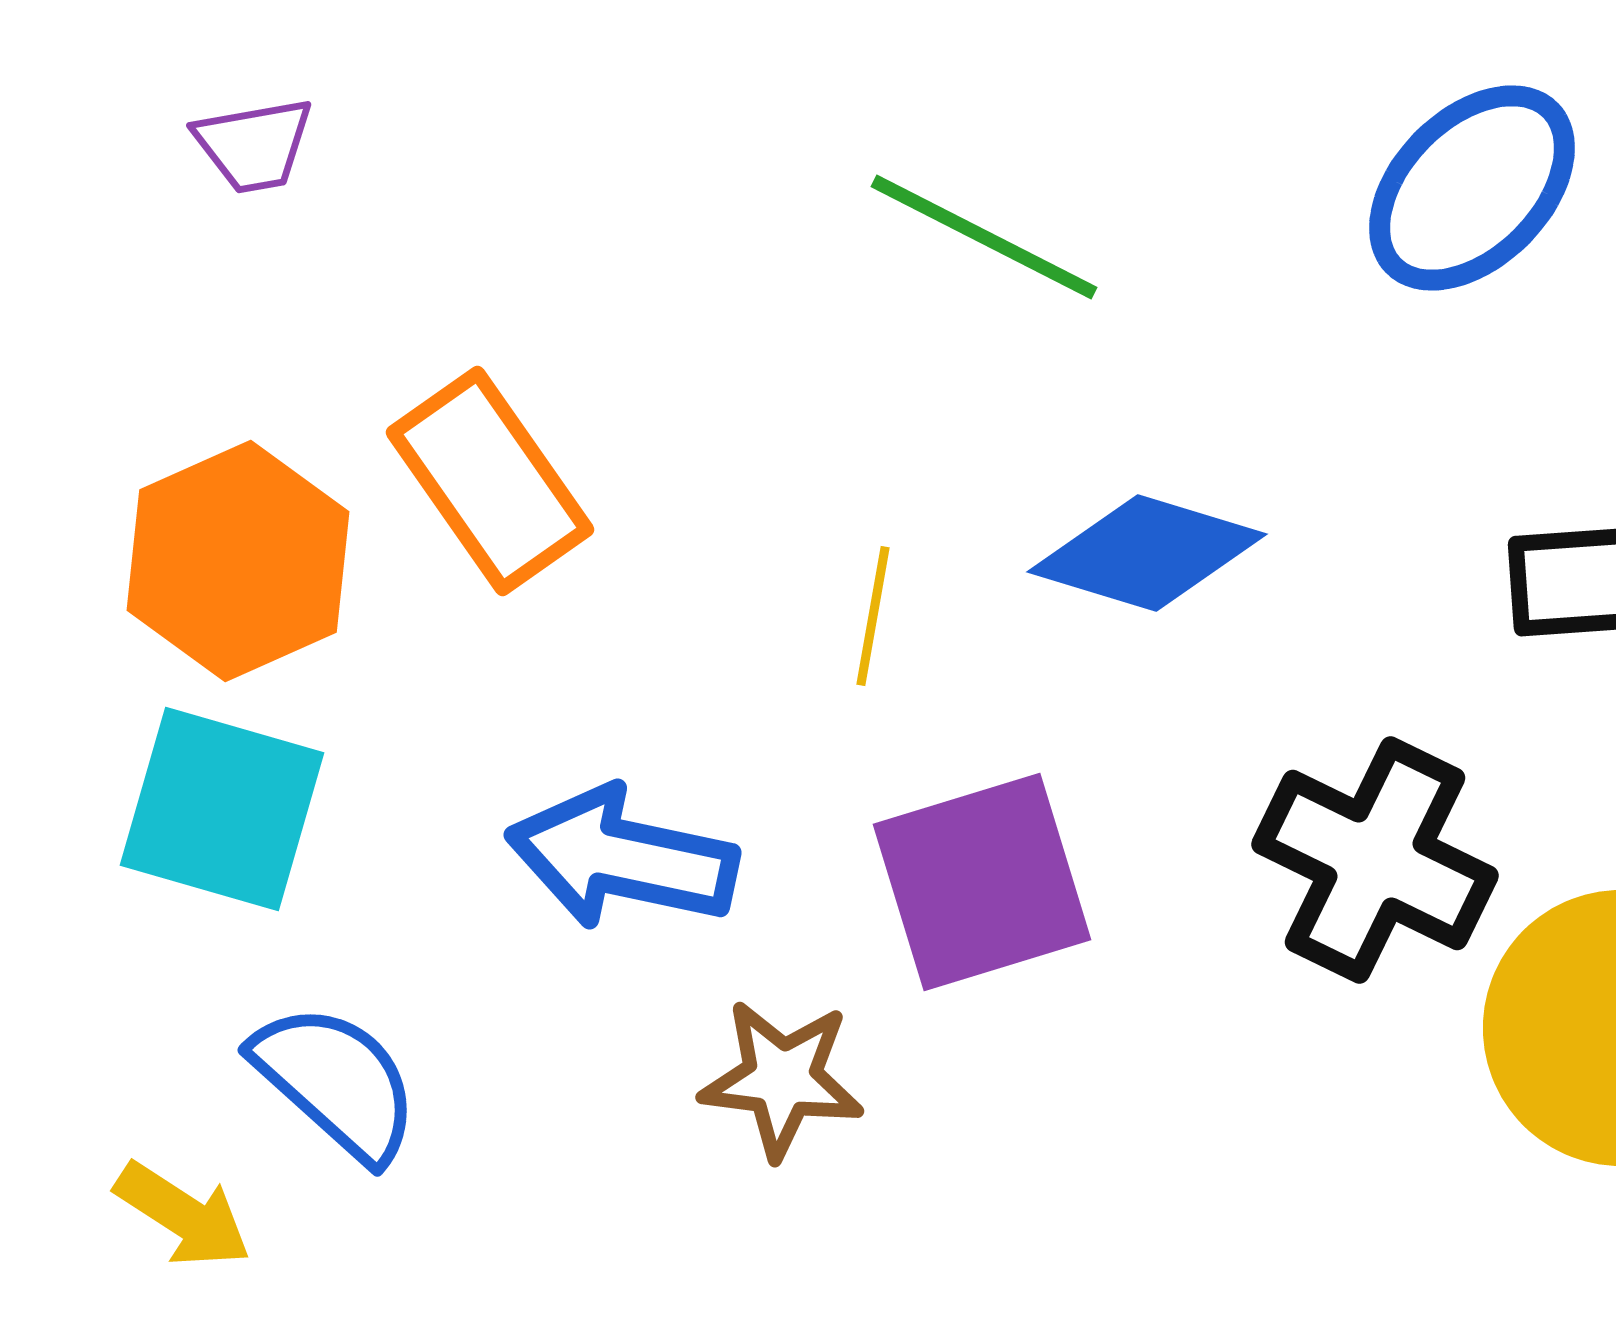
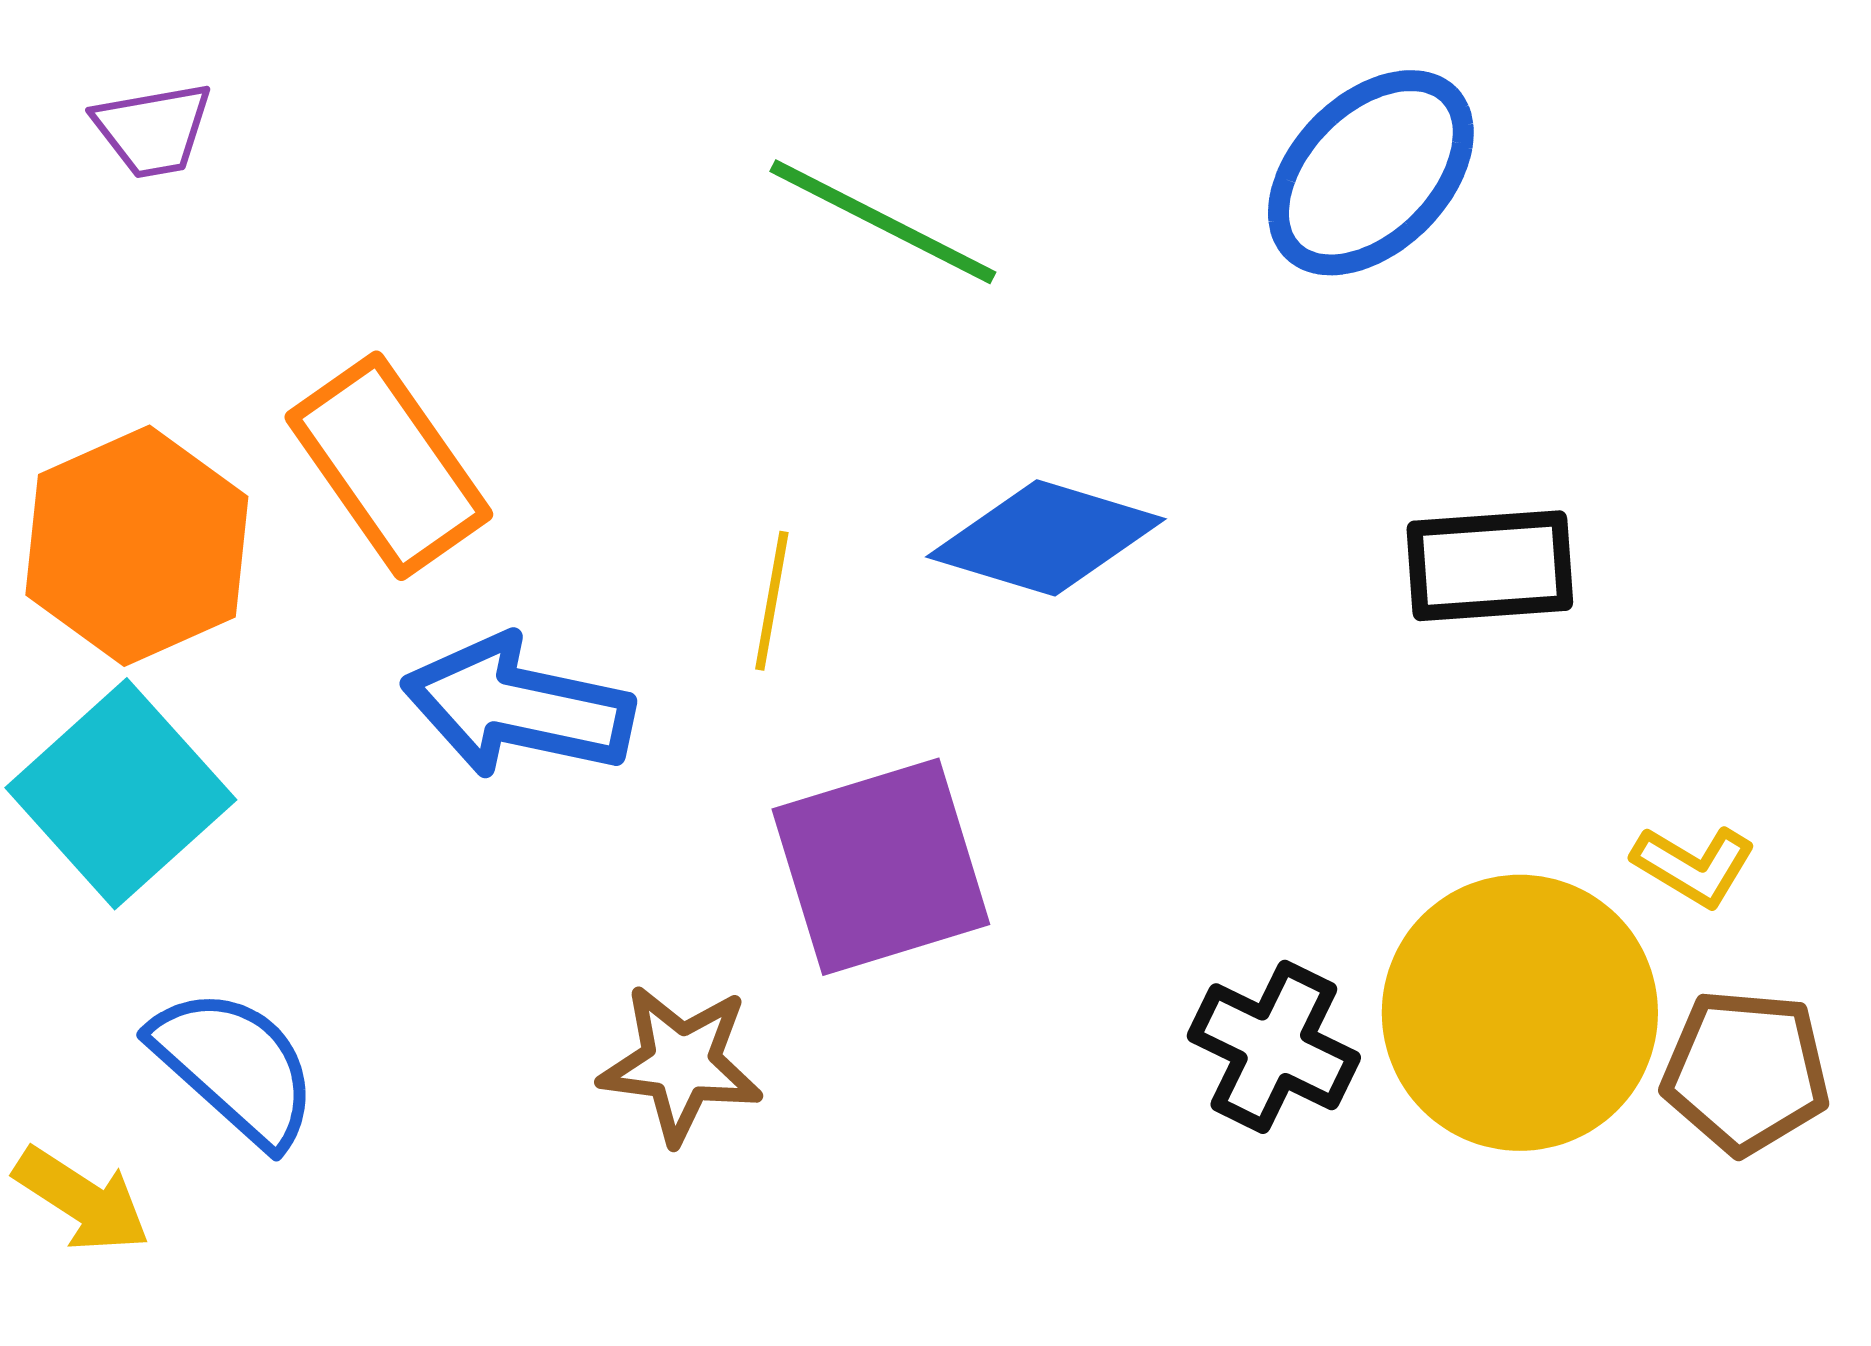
cyan square: (222, 809) -> (121, 794), turned 32
blue arrow: (622, 858) -> (518, 707), moved
black cross: (1375, 860) -> (1274, 1047), moved, size x0.7

